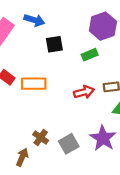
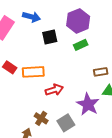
purple hexagon: (103, 26) -> (78, 21), moved
red arrow: (84, 92) -> (54, 90), moved
purple star: (103, 138) -> (88, 104), moved

